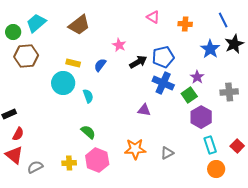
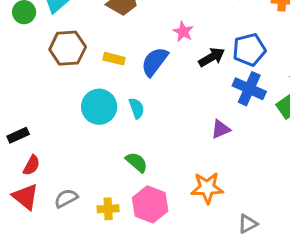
brown hexagon: (26, 56) -> (68, 48), moved
blue semicircle: (100, 65) -> (155, 62), size x1.5
cyan circle: (63, 83) -> (99, 107), moved
purple triangle: (144, 110) -> (221, 129), turned -32
gray triangle: (167, 153) -> (248, 224), moved
gray semicircle: (35, 167) -> (66, 198), moved

